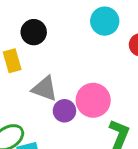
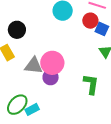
pink circle: (93, 100) -> (52, 63), moved

